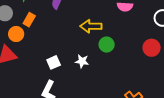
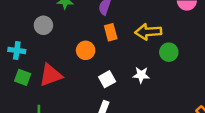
orange rectangle: (29, 20) -> (111, 32), moved, turned -40
orange circle: (16, 34) -> (86, 50), moved

